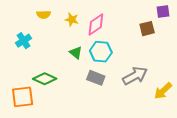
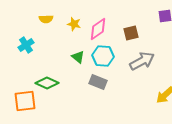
brown square: (147, 29) -> (131, 33), moved
gray arrow: (135, 76) -> (142, 61), moved

